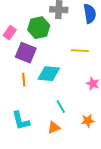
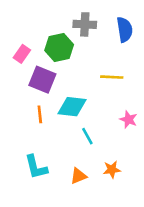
cyan line: (61, 107) -> (87, 136), moved
orange star: (88, 121) -> (112, 170), moved

